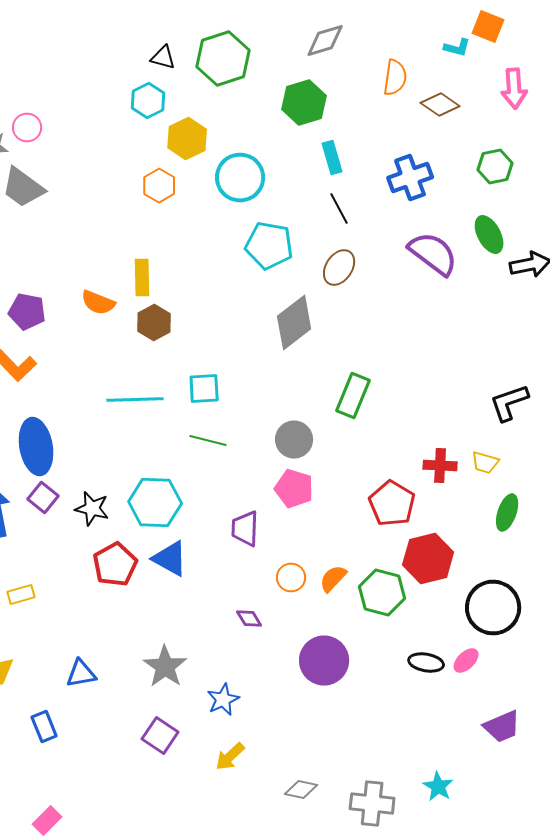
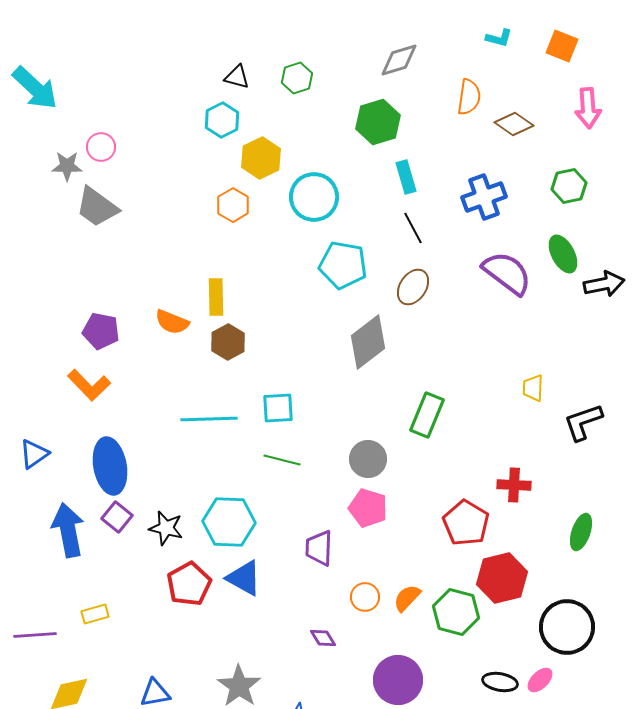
cyan L-shape: (457, 48) -> (499, 38), moved
green hexagon: (223, 58) -> (297, 78), size x0.6
yellow trapezoid: (485, 462) -> (533, 388), moved, turned 76

